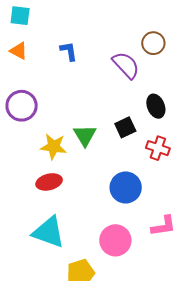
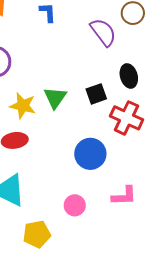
red cross: (158, 148) -> (127, 118), size x1.4
pink circle: (115, 240) -> (75, 205), size x0.7

